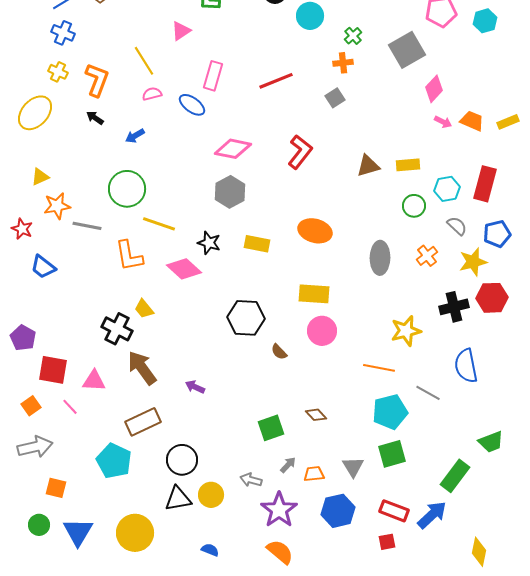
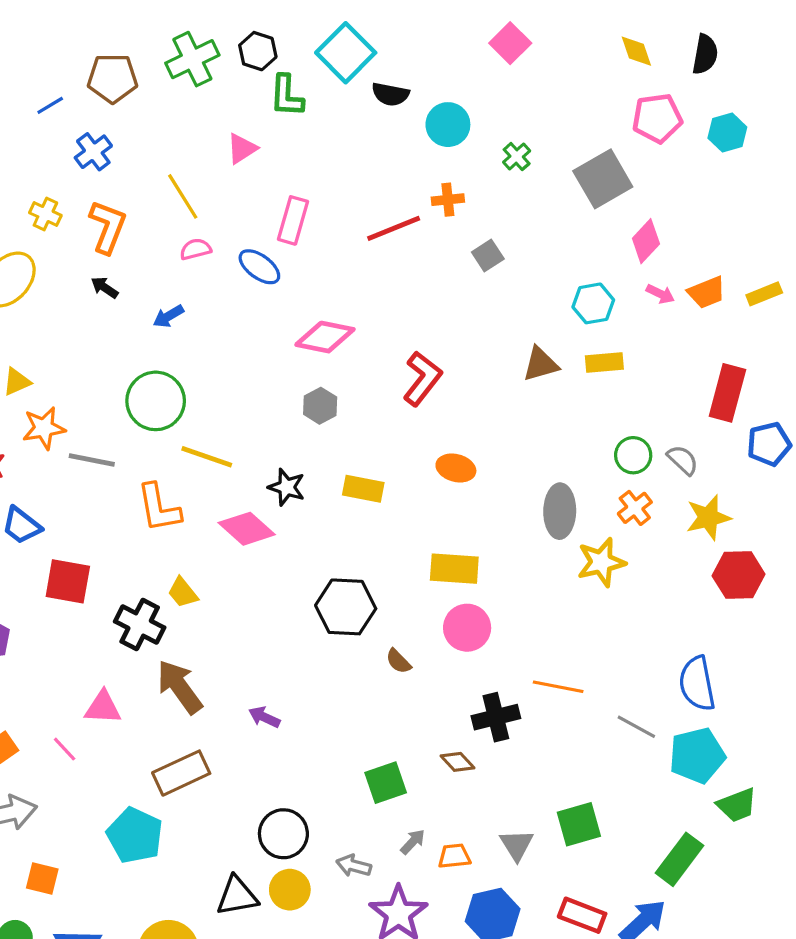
blue cross: (63, 33) -> (93, 152), moved, turned 30
orange cross: (343, 63) -> (448, 200), moved
orange trapezoid: (472, 121) -> (707, 292), turned 135
red L-shape: (300, 152) -> (422, 379), moved
cyan hexagon: (447, 189) -> (593, 303), moved
gray hexagon: (230, 192) -> (320, 406), size x0.7
green circle: (414, 206) -> (633, 455), moved
orange ellipse: (315, 231) -> (456, 468), size x0.7
blue pentagon: (497, 234) -> (769, 444), moved
black cross: (454, 307) -> (496, 717), moved
yellow star: (406, 331) -> (601, 562), moved
red square: (53, 370) -> (68, 581), moved
cyan pentagon: (390, 412) -> (697, 755), moved
black circle: (182, 460) -> (283, 834), moved

